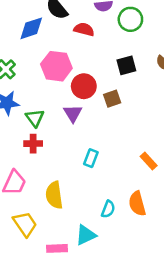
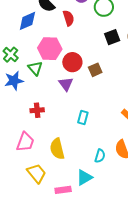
red semicircle: (84, 29) -> (69, 18), turned 63
black square: (126, 65) -> (112, 37), moved
green triangle: (35, 118) -> (35, 68), moved

